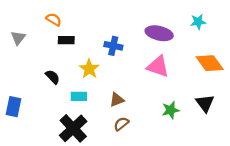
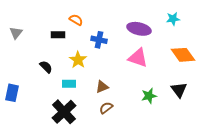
orange semicircle: (54, 19) -> (76, 20), moved

